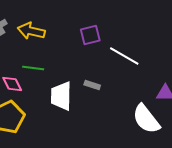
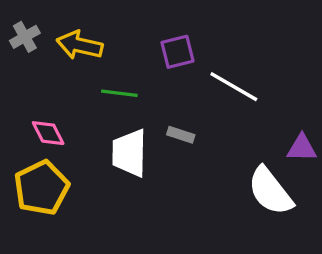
green line: (33, 68) -> (119, 93), moved

